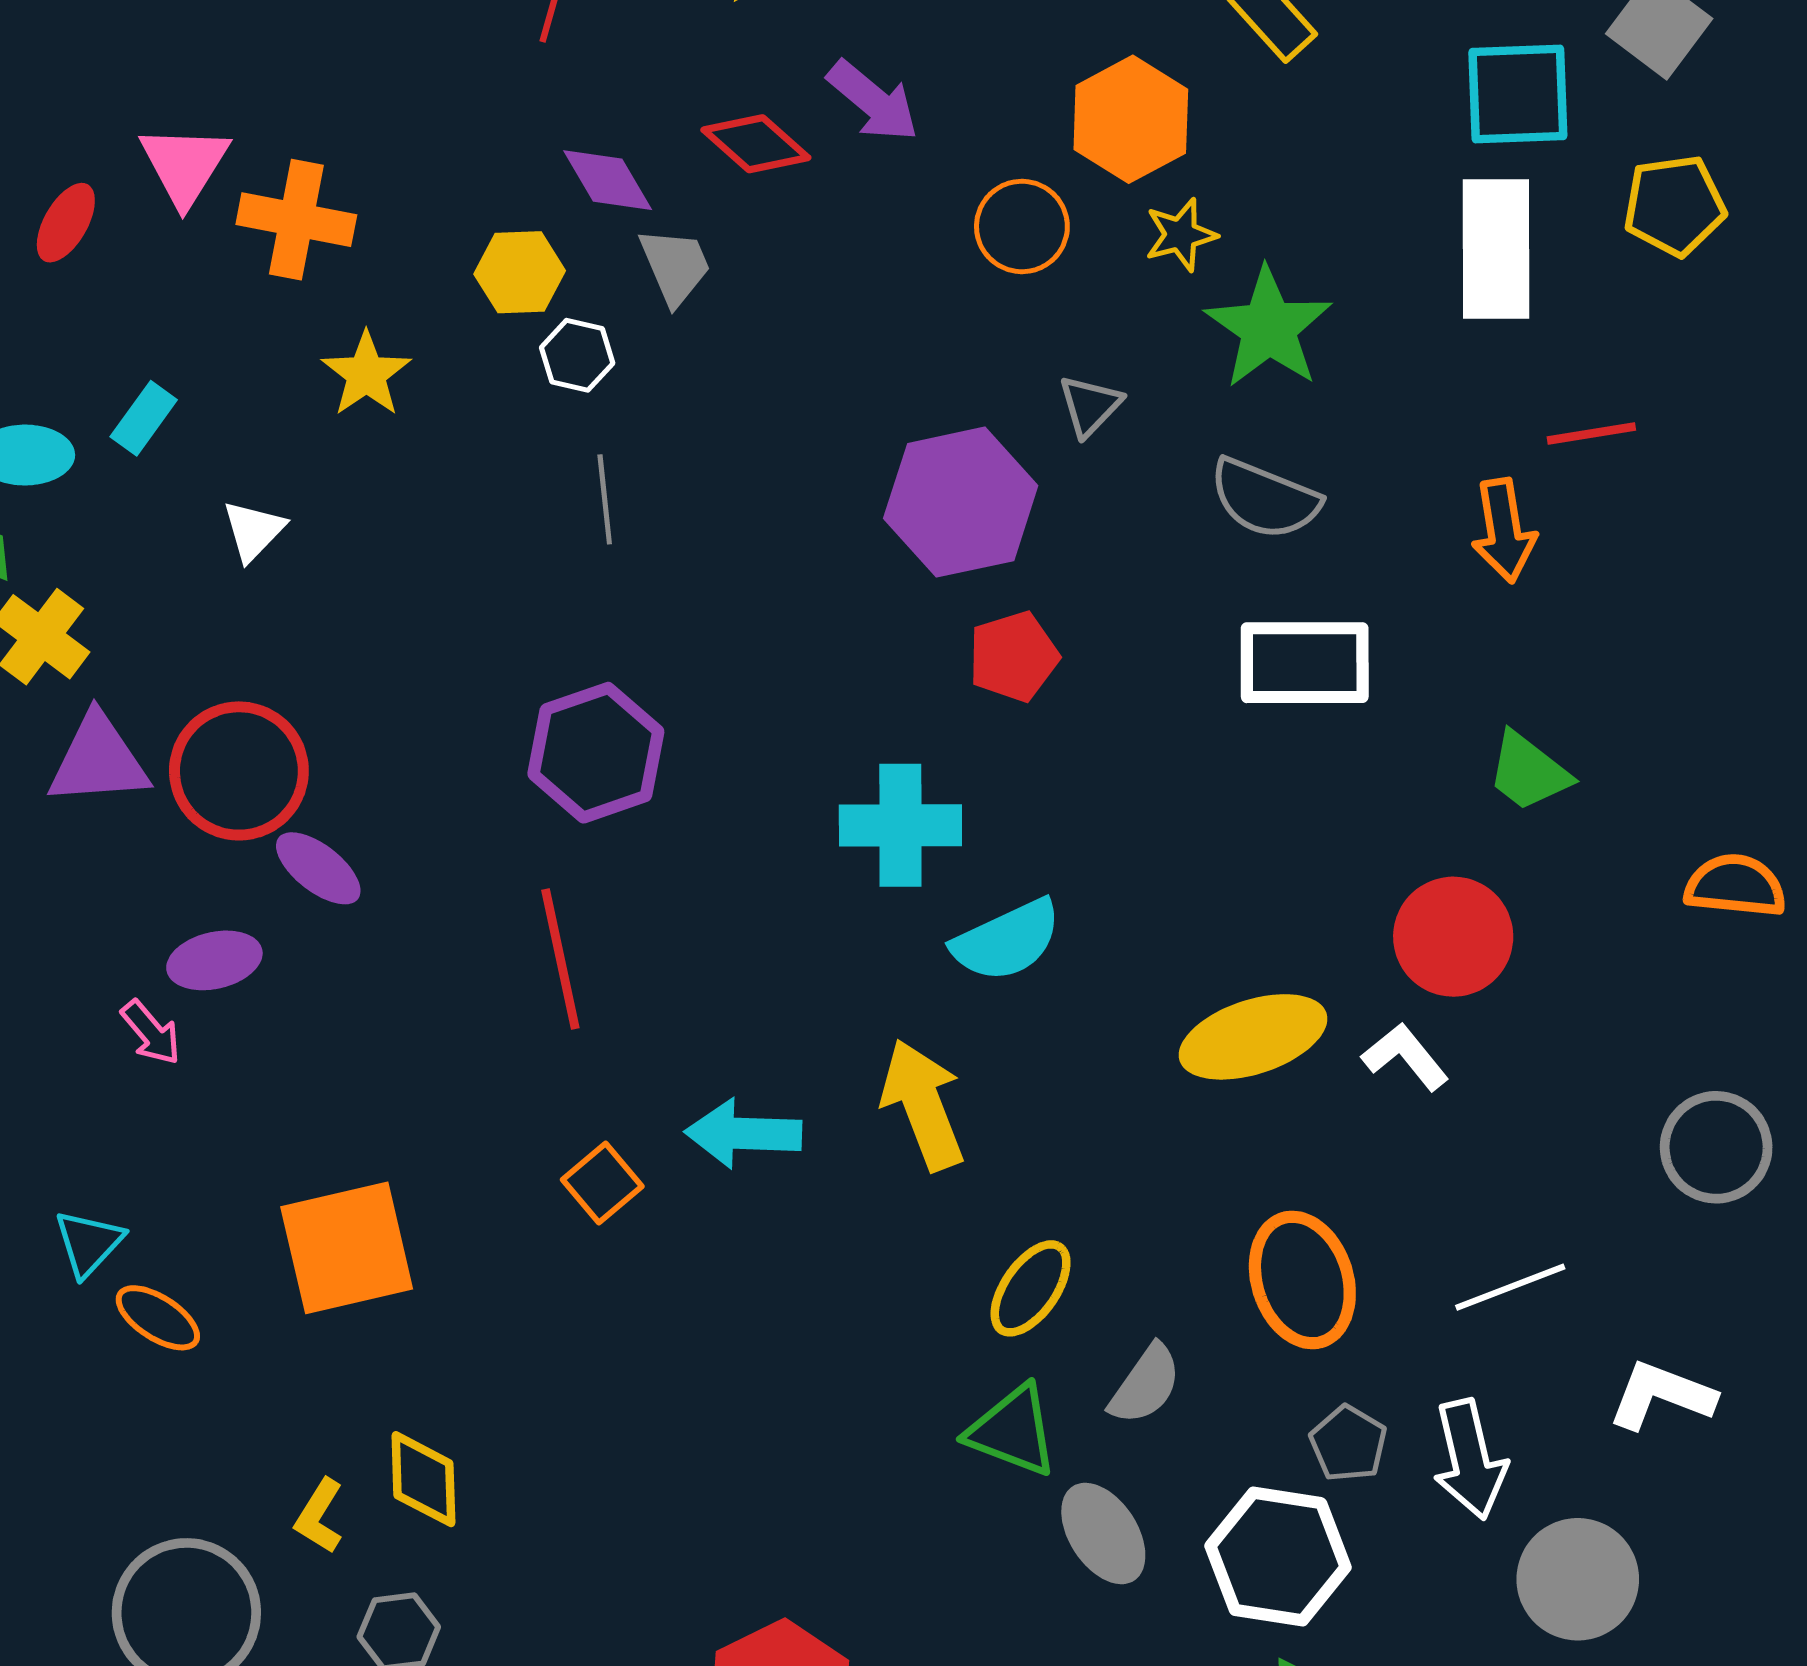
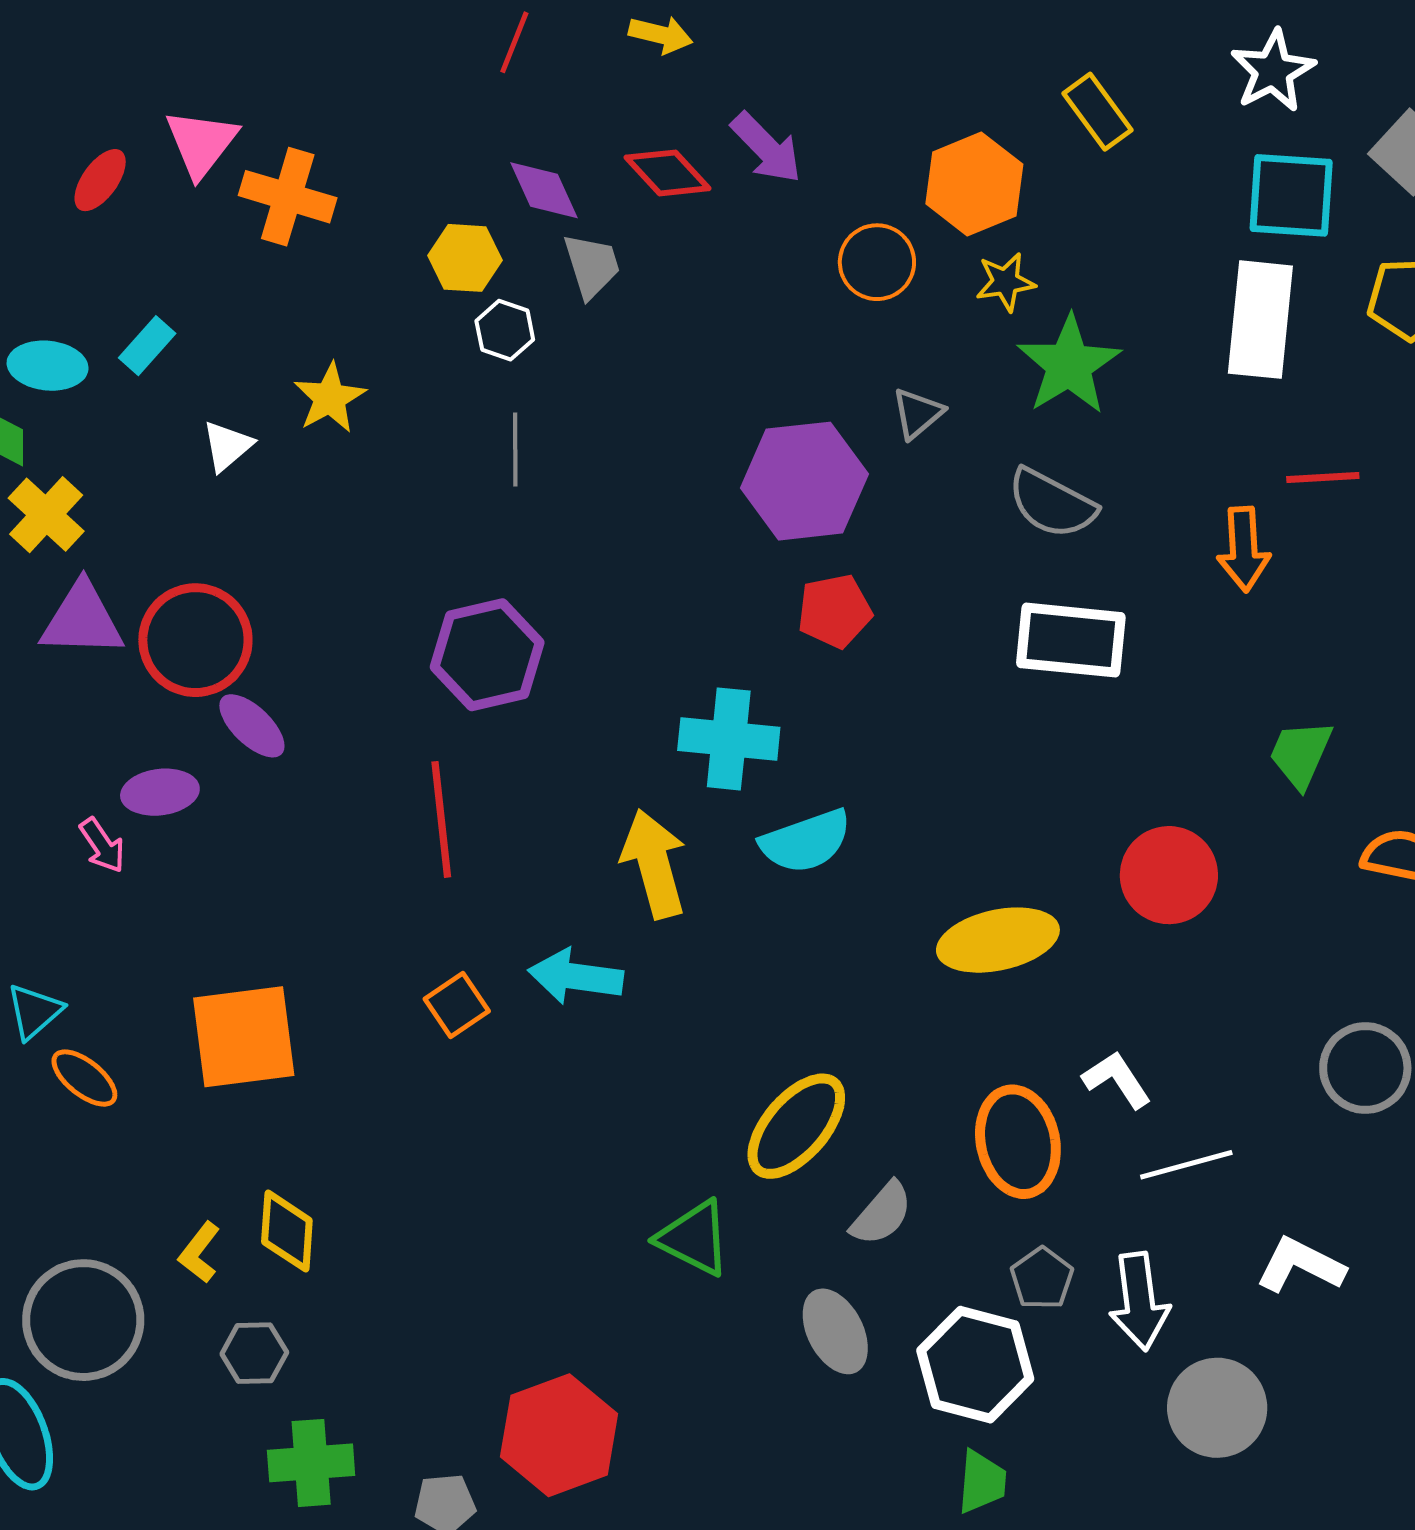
yellow star: (366, 374) -> (330, 398), moved
green trapezoid: (1528, 772) -> (1301, 754), moved, turned 70
white L-shape: (1405, 1057) -> (1117, 1080), moved
yellow arrow: (923, 1105) -> (654, 864), moved
yellow ellipse: (1031, 1288) -> (796, 1126), size x1.4
green triangle: (1013, 1431) -> (694, 1238), moved

